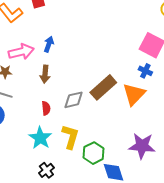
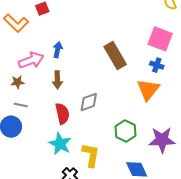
brown rectangle: (103, 87) -> (115, 55), moved, turned -72
red semicircle: (46, 108) -> (62, 114), size x1.5
yellow L-shape: (70, 137) -> (91, 155), moved
green hexagon: (94, 153) -> (125, 131), moved

